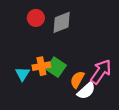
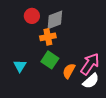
orange cross: (41, 66) -> (48, 37), moved
white semicircle: (86, 91) -> (91, 81), moved

